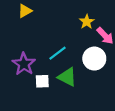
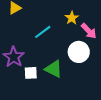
cyan line: (57, 53) -> (43, 32), moved

